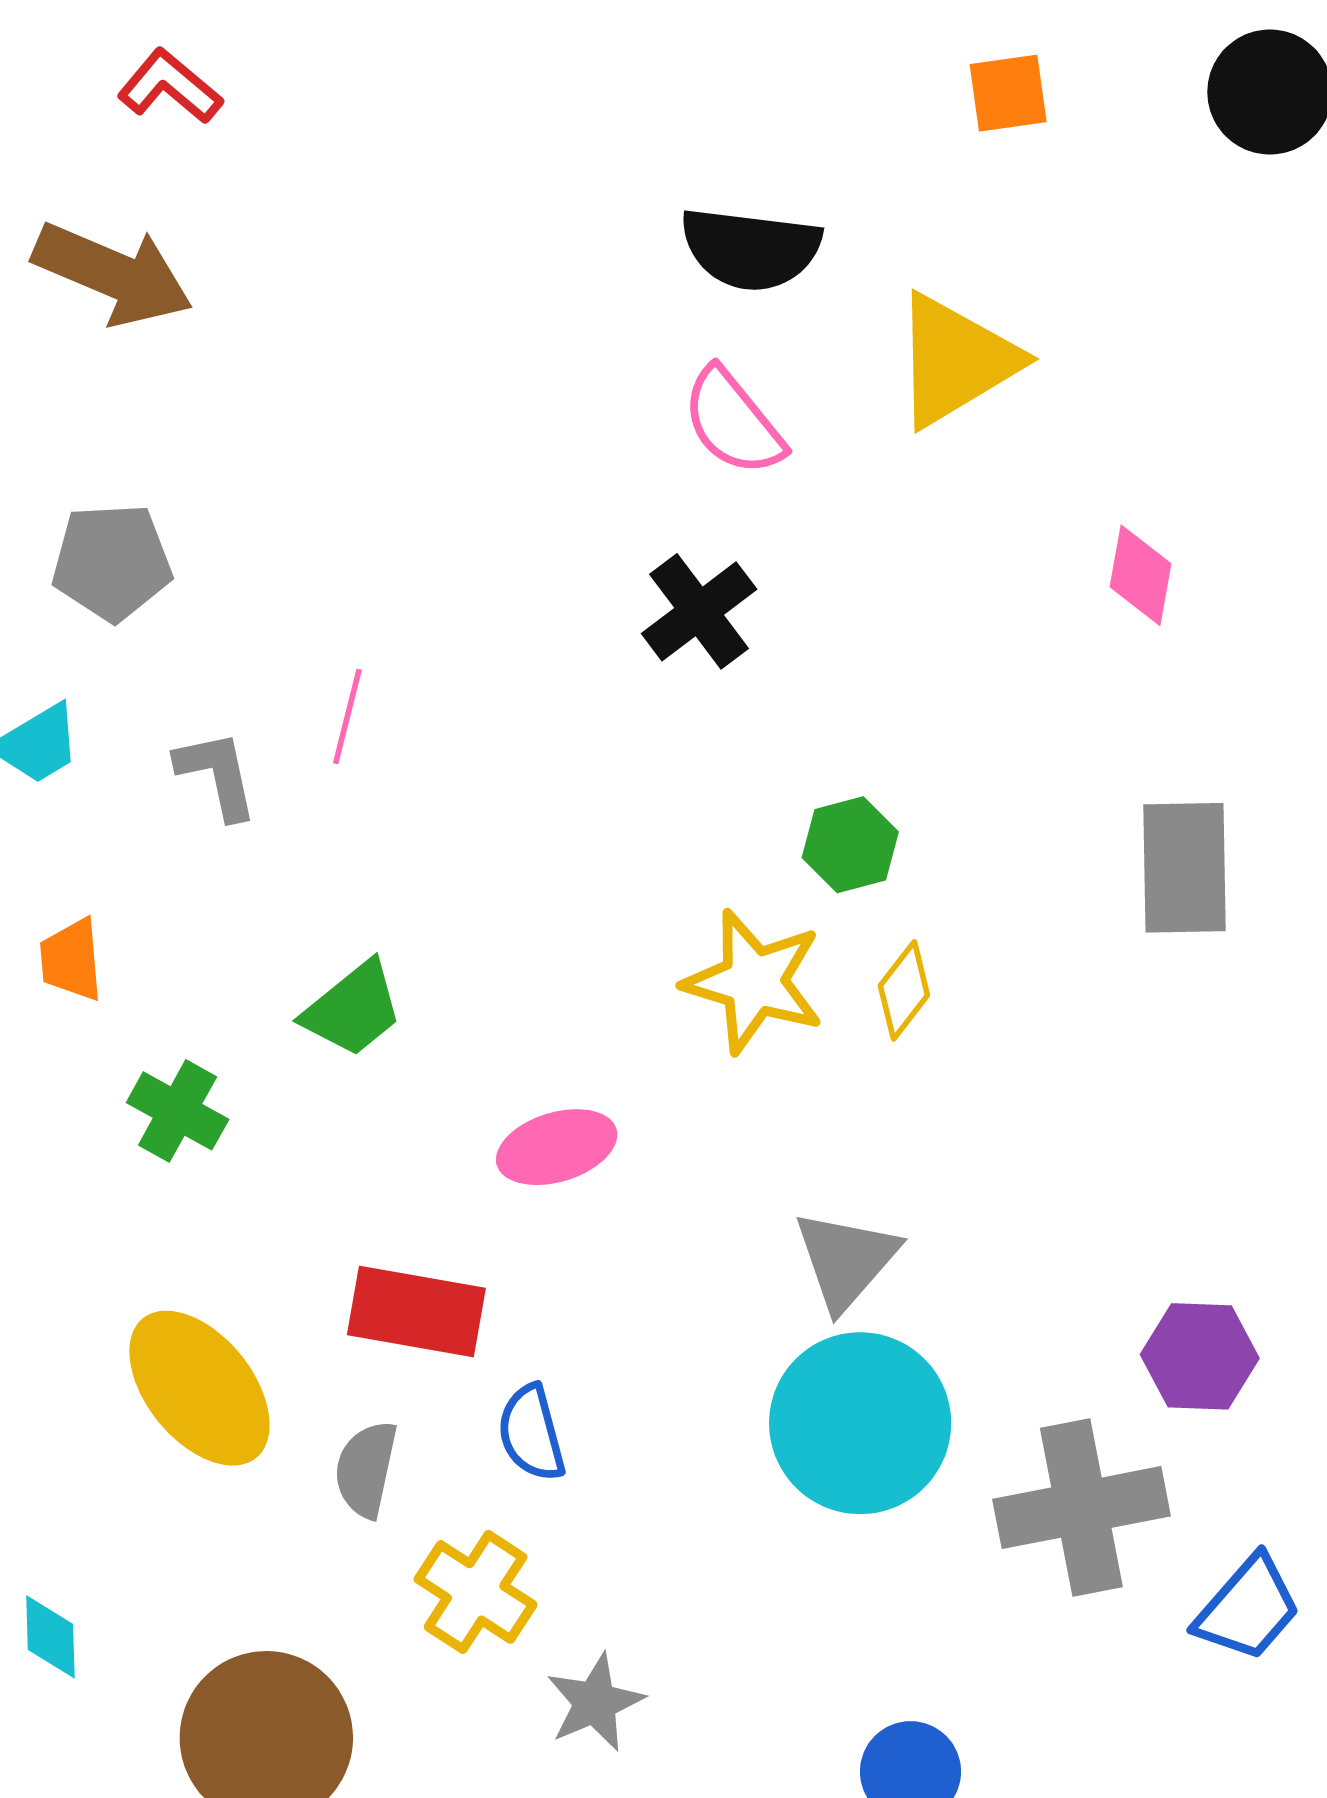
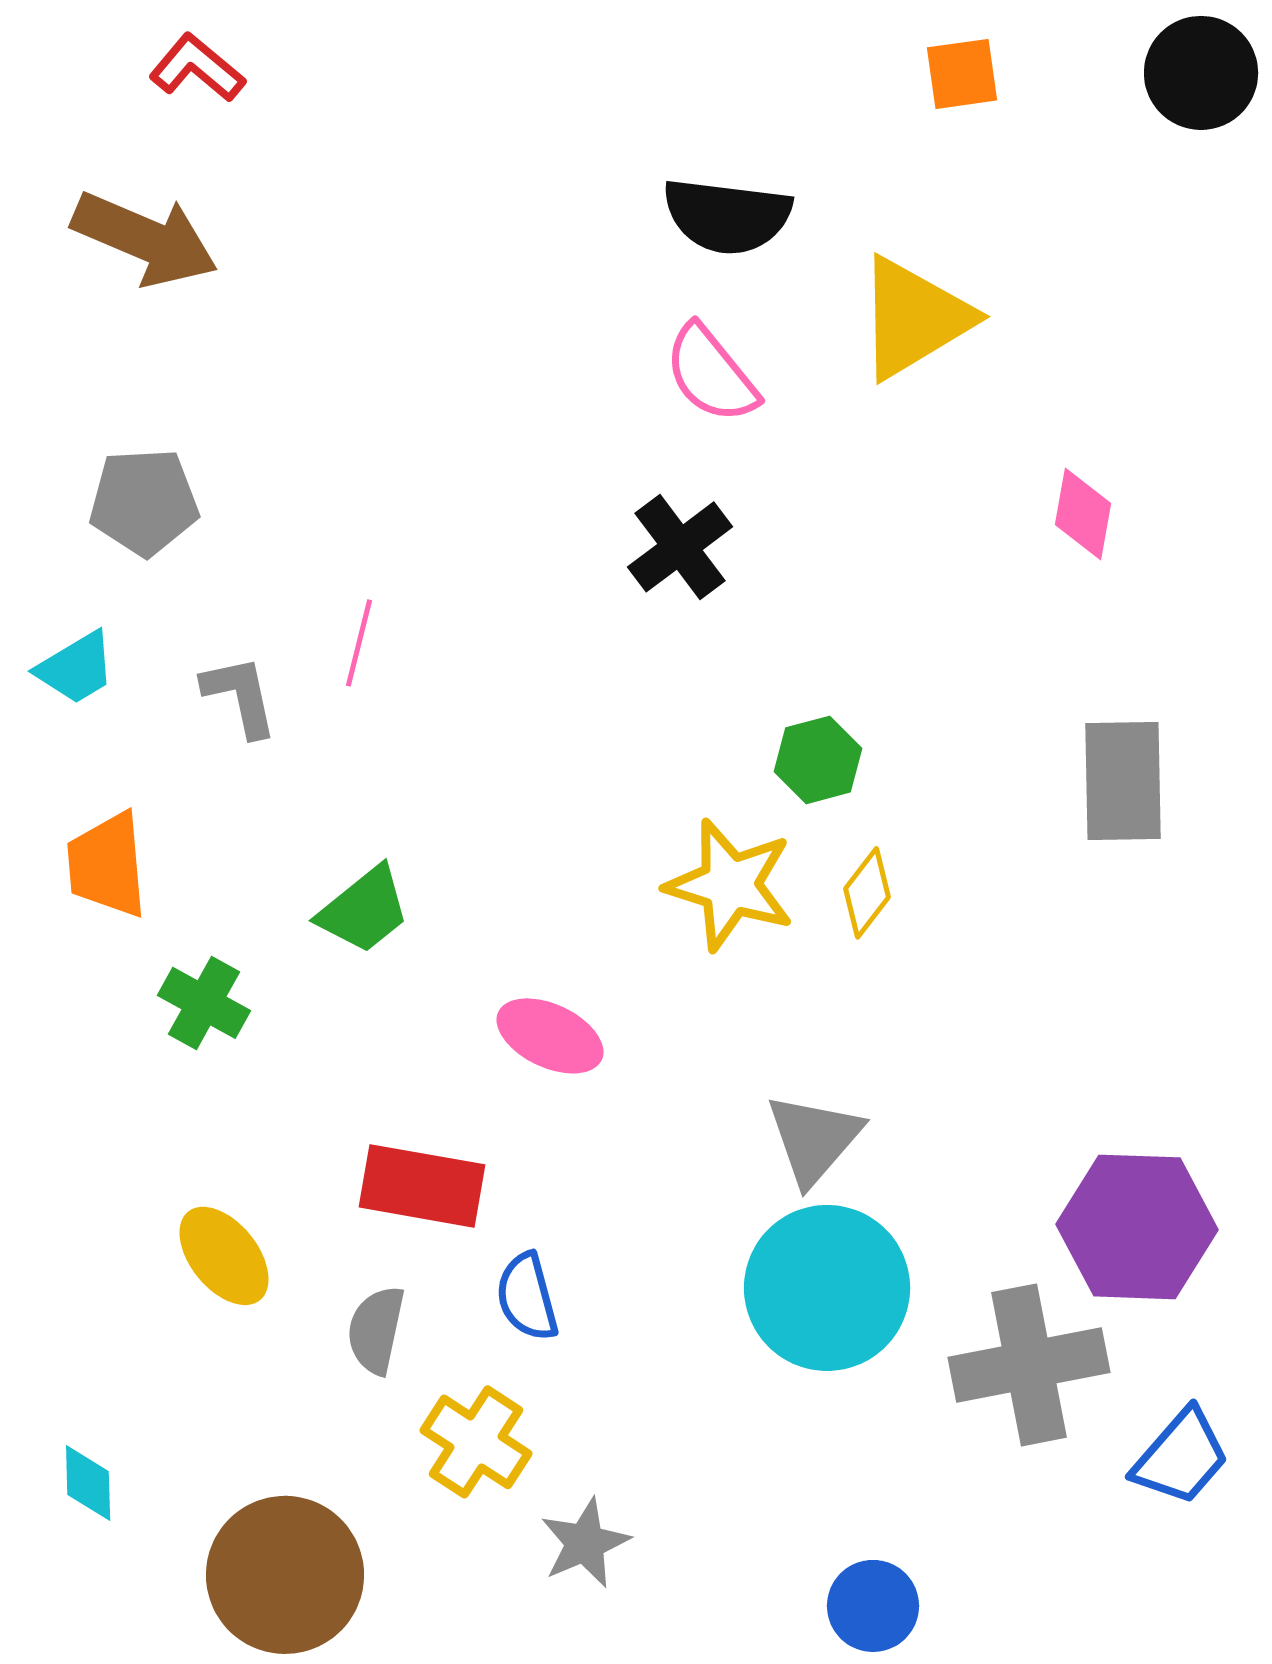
orange trapezoid: (71, 960) -> (107, 865), size x1.4
pink ellipse: (557, 1147) -> (550, 1036), turned 42
purple hexagon: (1200, 1356) -> (1137, 1227), size x1.5
yellow ellipse: (199, 1388) -> (224, 1256), size x0.7

